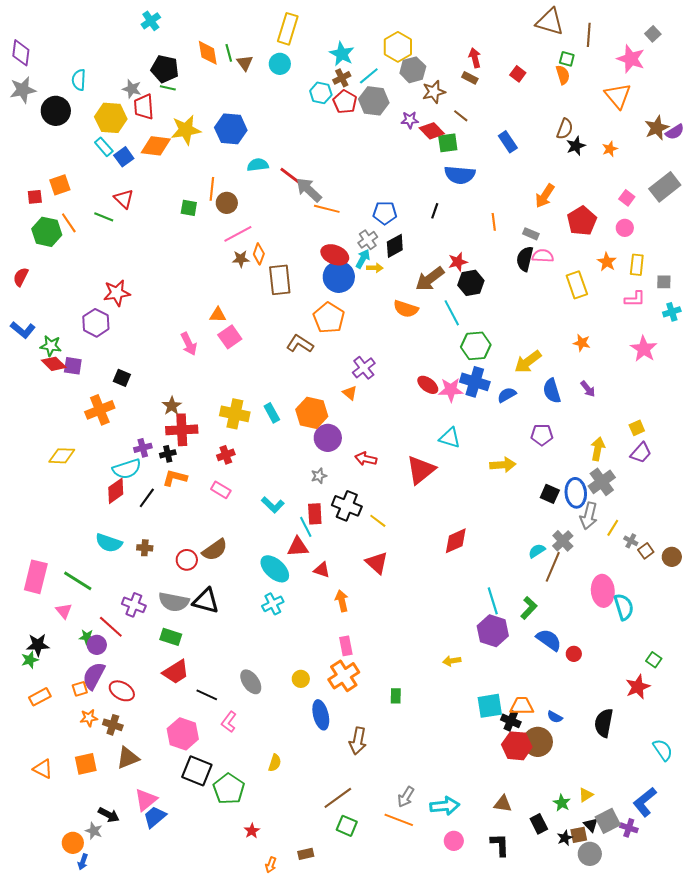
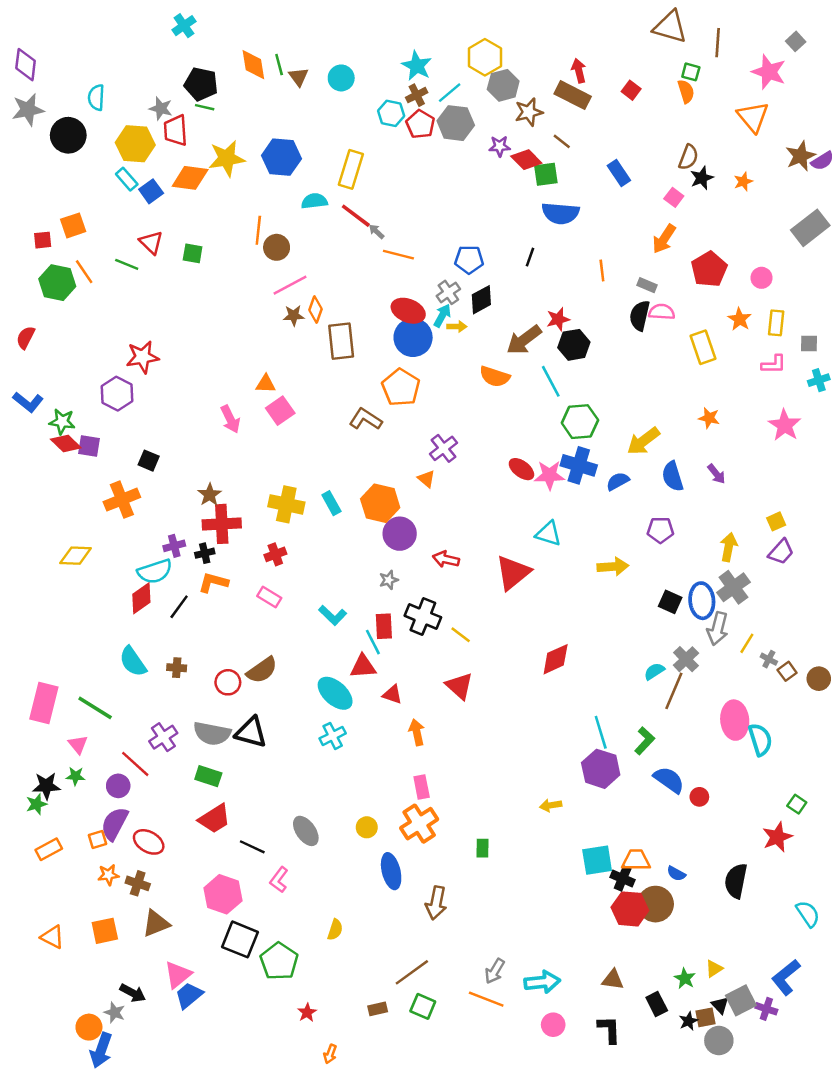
yellow rectangle: (288, 29) -> (351, 169), moved
brown rectangle: (470, 78) -> (573, 95), size x1.8
gray arrow: (309, 190) -> (376, 231), size x0.5
pink square: (627, 198) -> (674, 197), moved
green square: (189, 208) -> (193, 253), moved
cyan semicircle: (109, 543) -> (133, 662), turned 36
purple cross: (134, 605) -> (163, 737), turned 35
green star: (87, 637) -> (76, 776), moved
brown rectangle: (306, 854) -> (378, 1009), moved
blue arrow: (83, 862) -> (101, 1050), size x1.8

